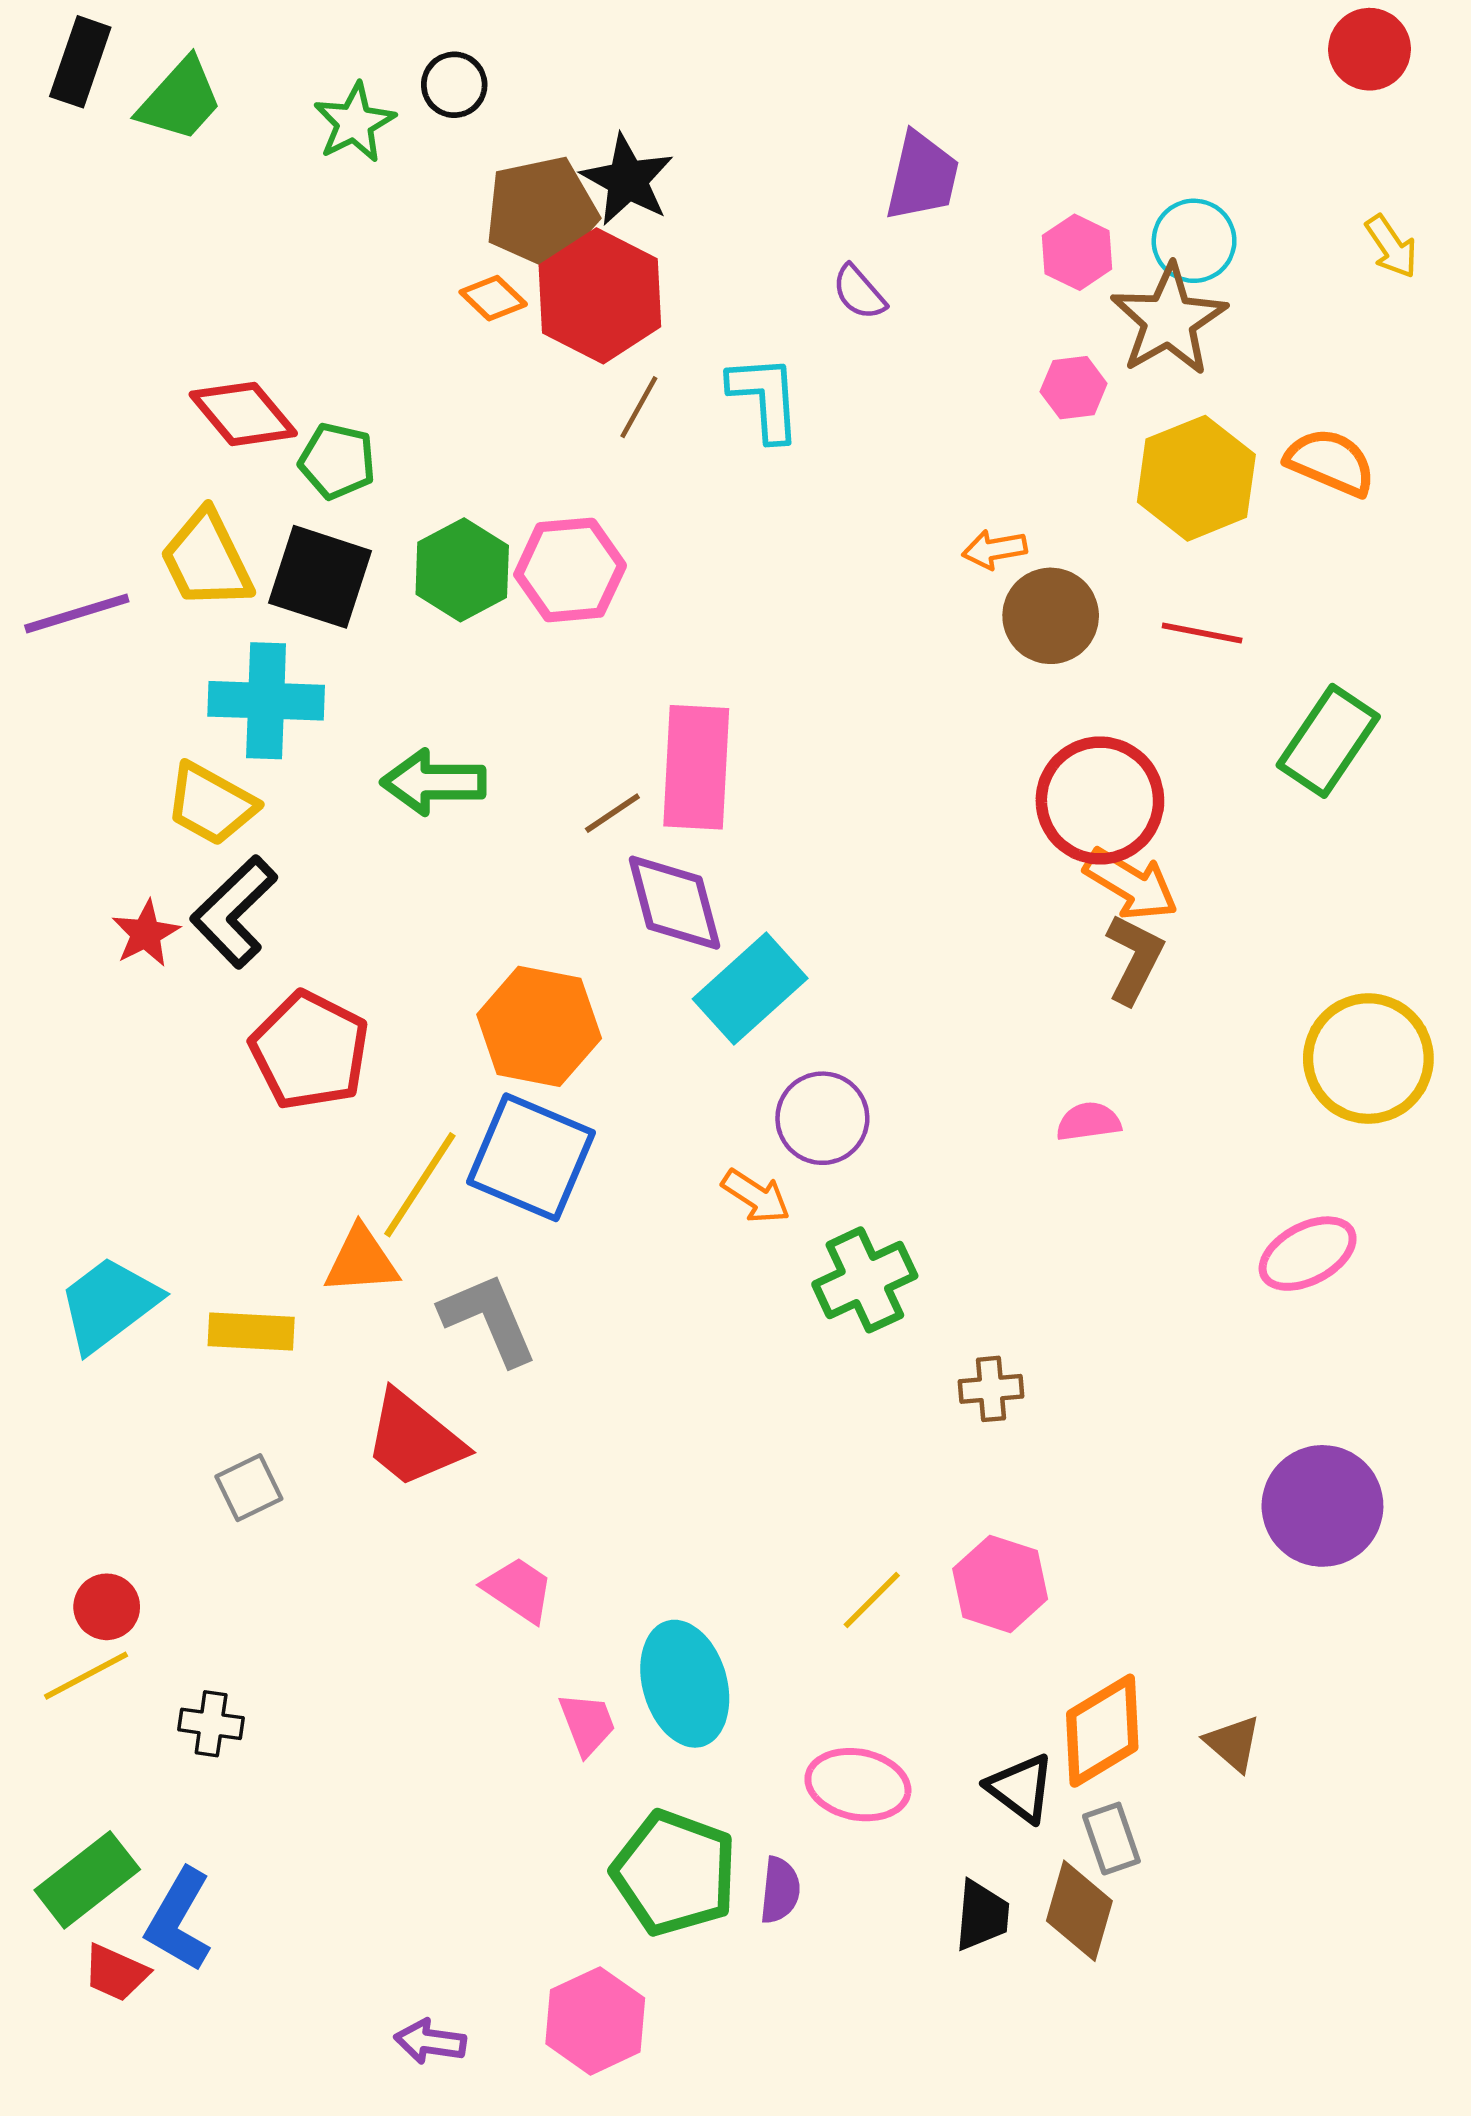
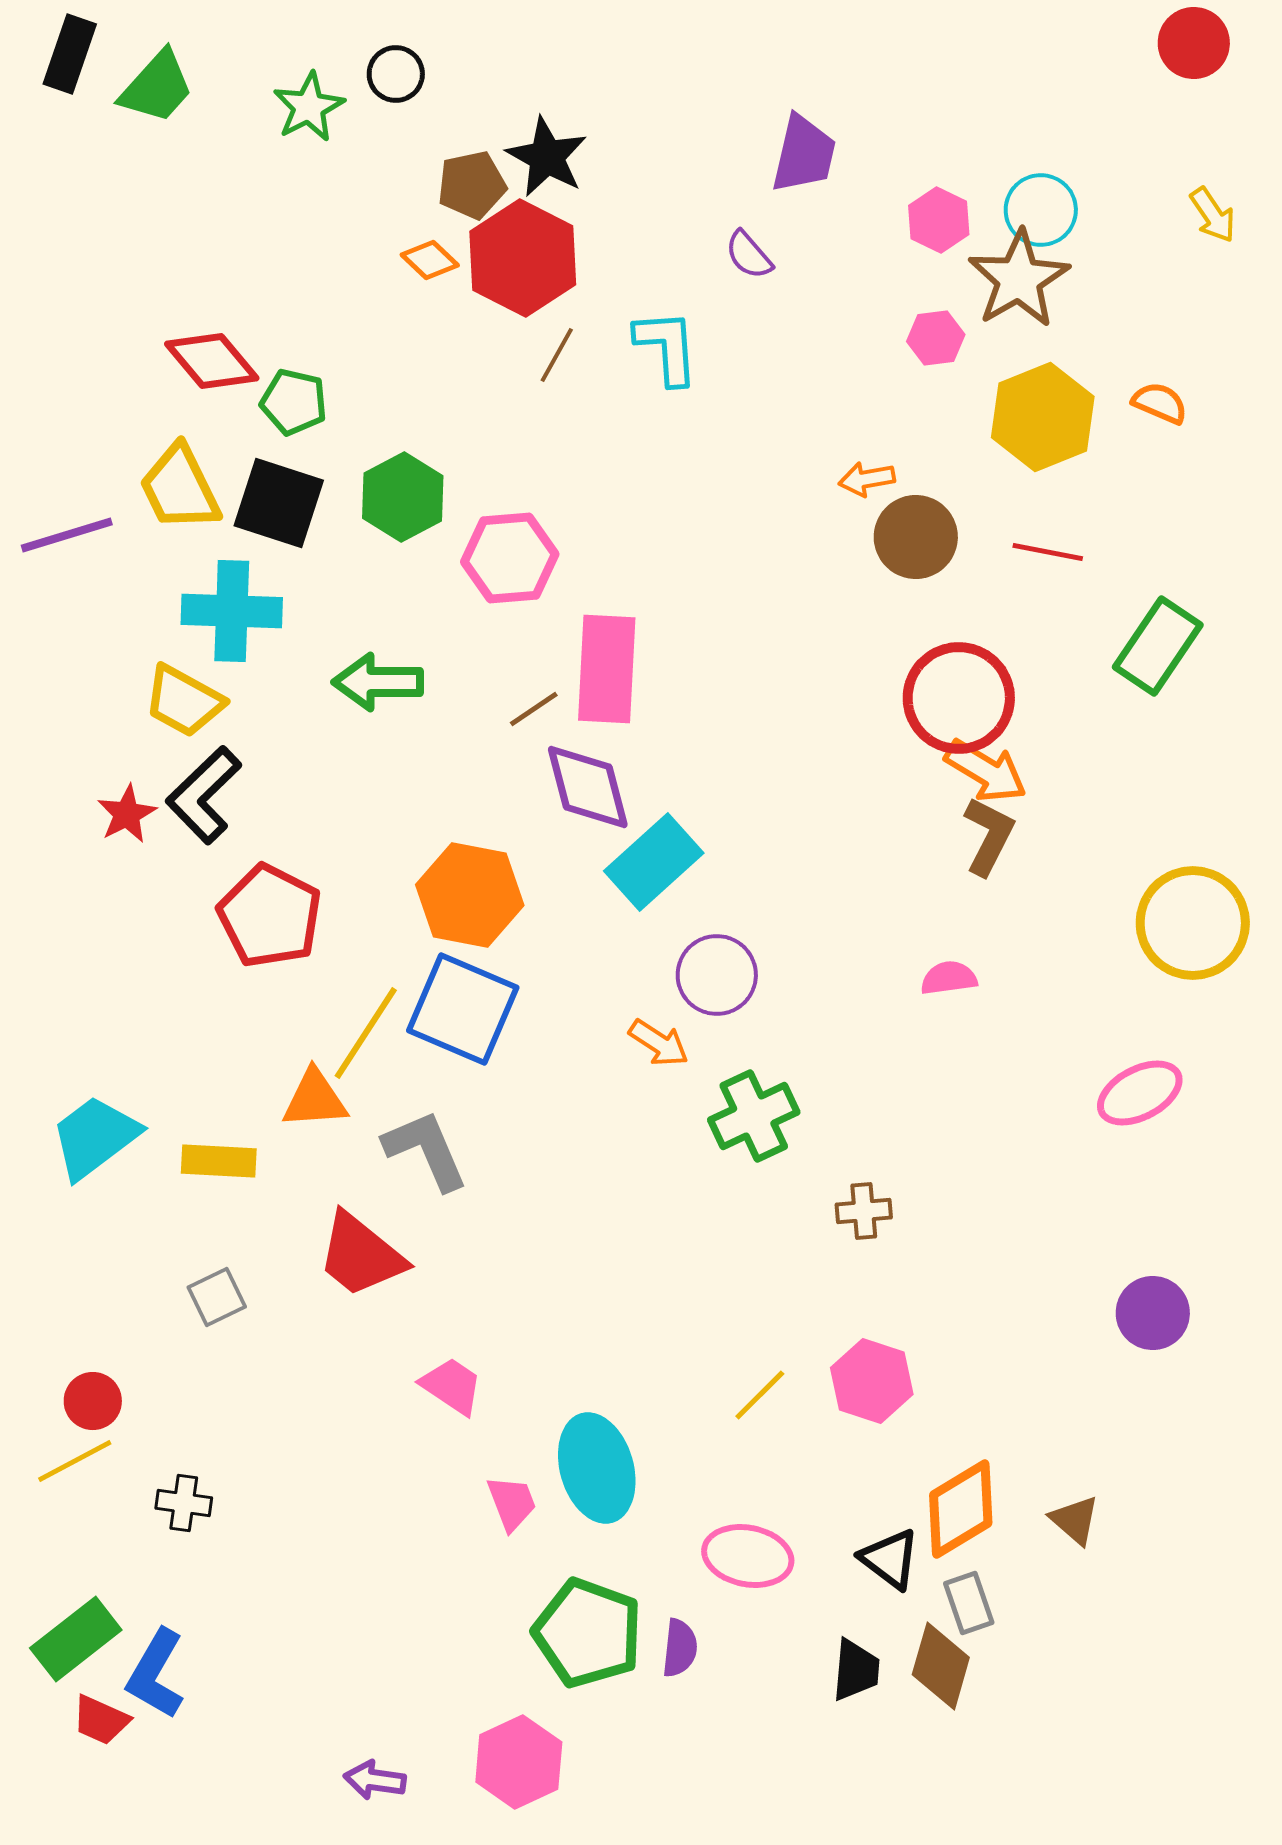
brown pentagon: (541, 212) -> (472, 185), size x0.7
orange semicircle: (1331, 462) -> (1160, 403), size x0.7
pink hexagon: (570, 570) -> (510, 558), moved
purple circle: (1322, 1506) -> (1153, 1313), size x0.7

